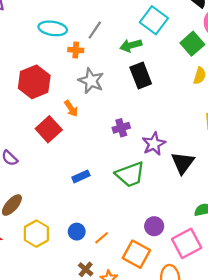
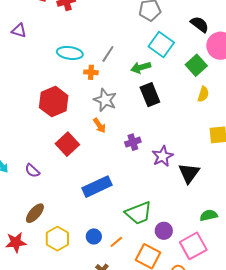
orange arrow: (71, 108) -> (99, 125), moved
green trapezoid: (130, 174) -> (138, 213), moved
blue rectangle: (81, 176) -> (97, 187), size x1.8

